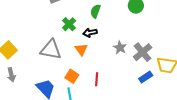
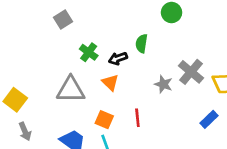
green semicircle: (95, 11) -> (142, 43), moved
gray star: (120, 48) -> (163, 84), moved
blue rectangle: (146, 77) -> (209, 119), moved

